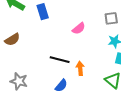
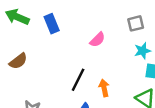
black line: (60, 60) -> (78, 80), turned -72

